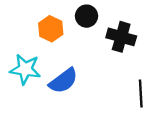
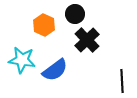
black cross: (121, 37) -> (87, 40), moved, turned 30

